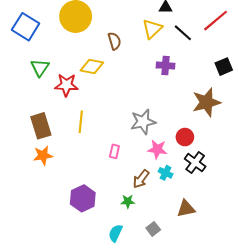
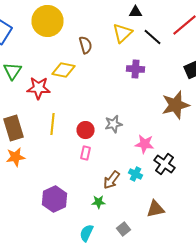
gray star: (143, 122) -> (114, 124), size x0.7
red circle: (185, 137) -> (86, 130), moved
pink star: (157, 149) -> (144, 144), moved

